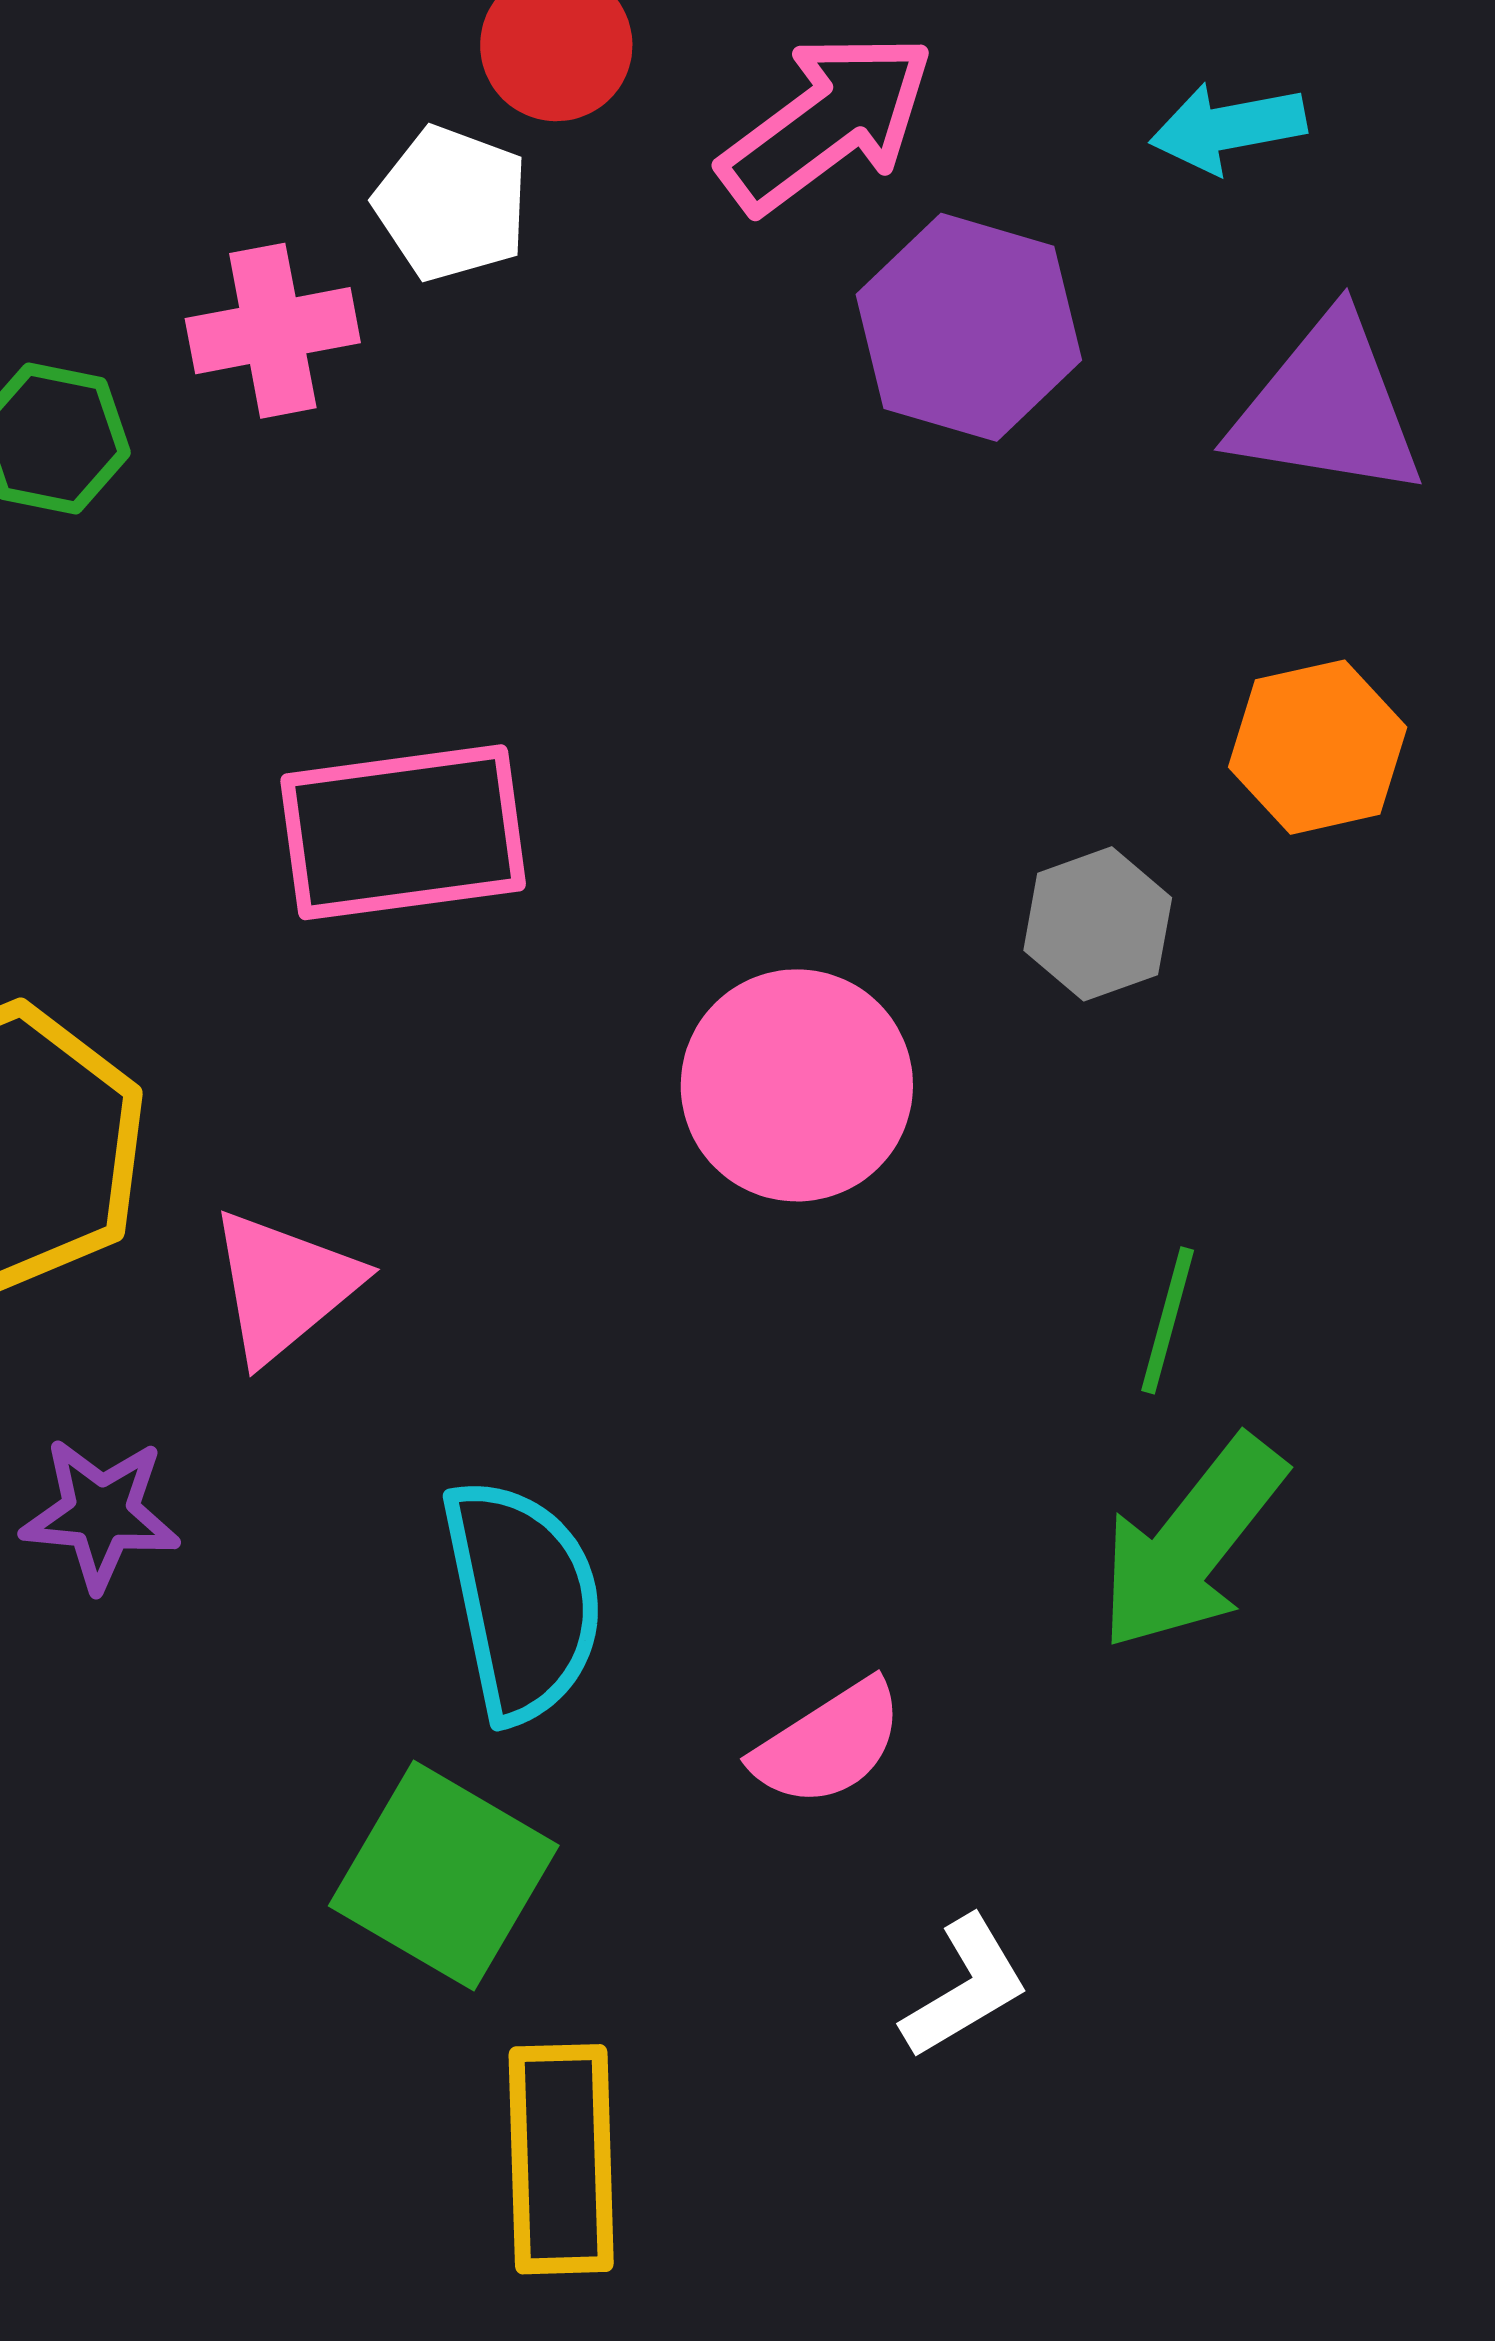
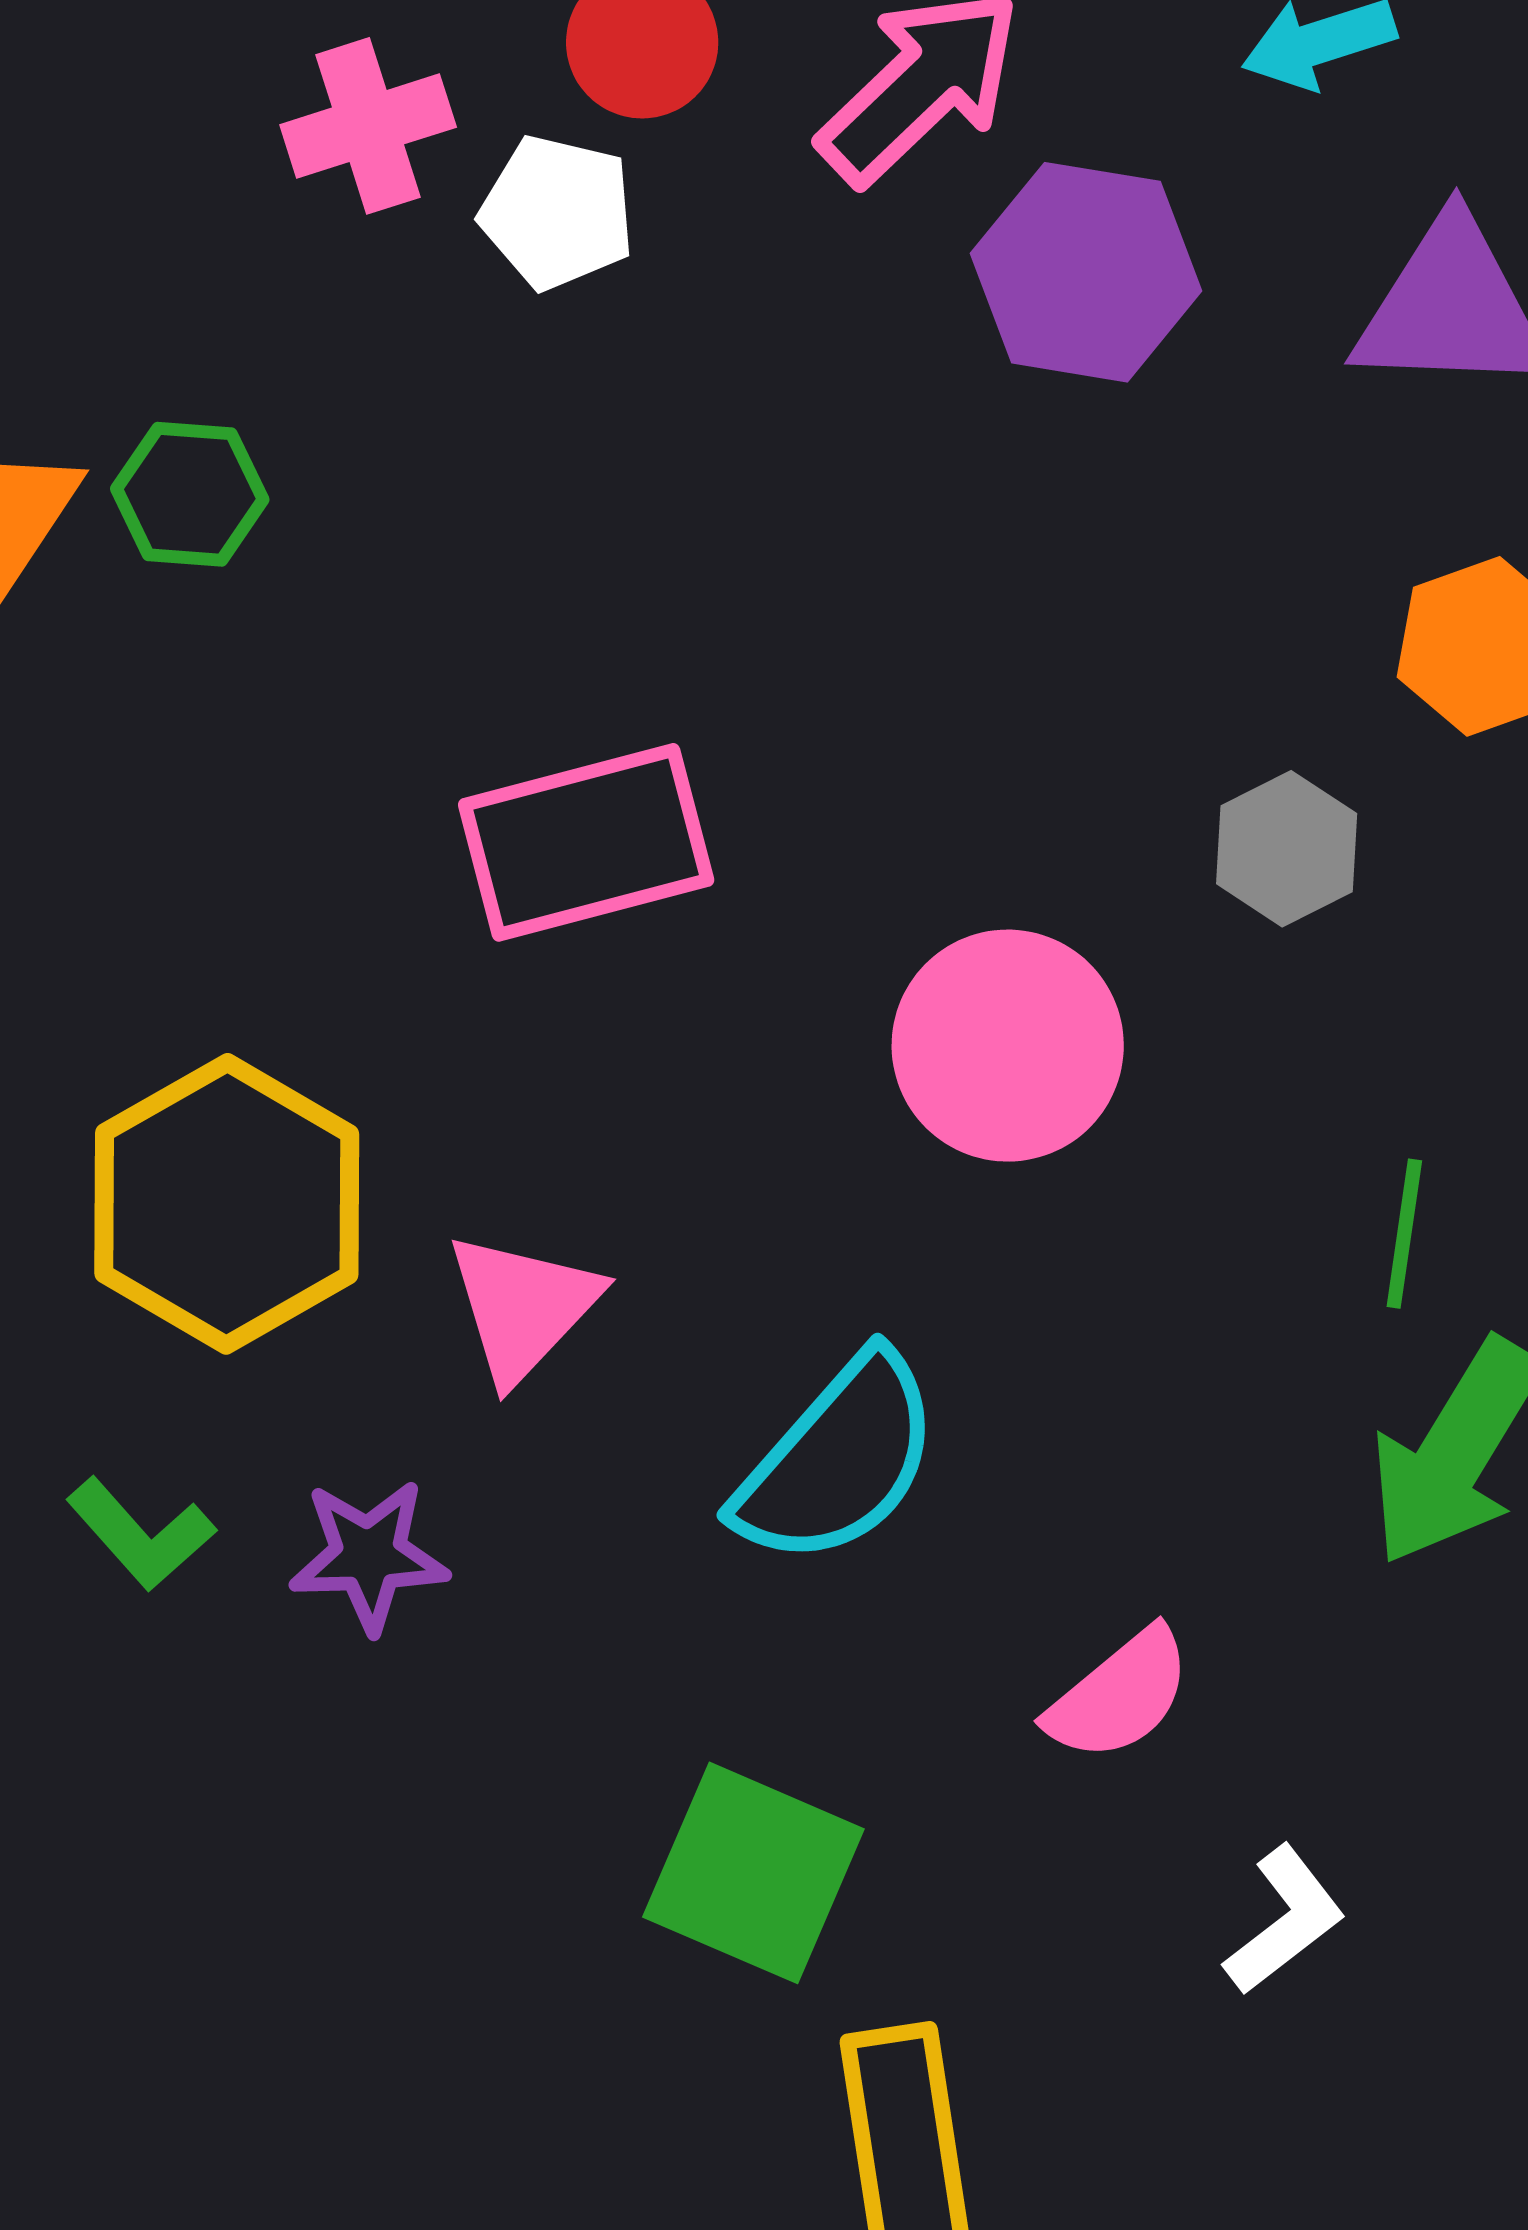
pink cross: (273, 331) -> (368, 126), moved
cyan semicircle: (522, 1600) -> (838, 1460), moved, turned 60

